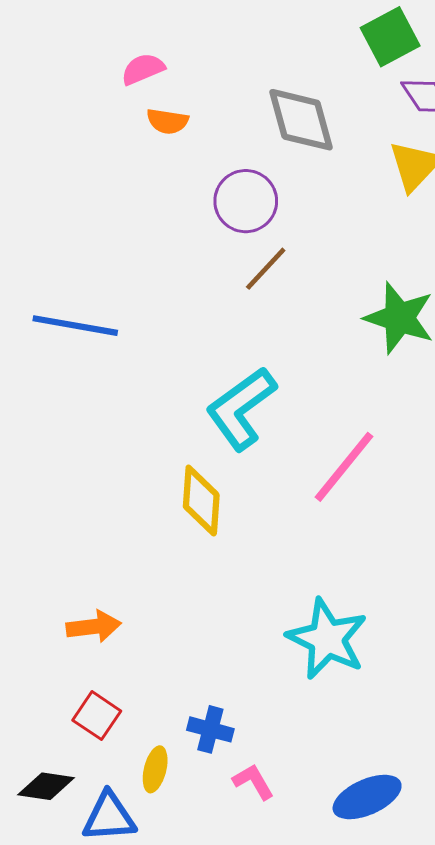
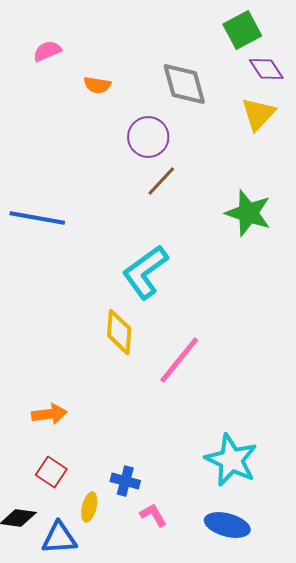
pink semicircle: (143, 69) -> (47, 51), moved
pink line: (344, 467) -> (179, 360), moved
cyan star: (327, 639) -> (231, 460), moved
blue ellipse: (367, 797) -> (227, 525), turned 39

